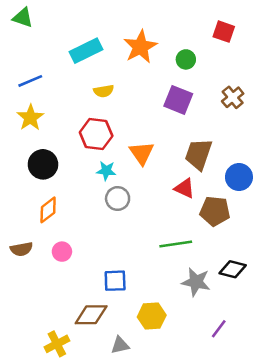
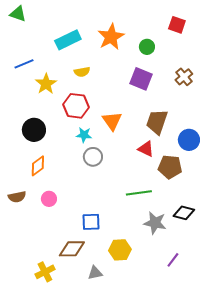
yellow star: (30, 118) -> (46, 84), moved

